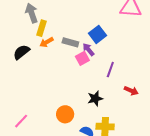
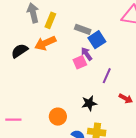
yellow rectangle: (42, 28) -> (50, 20), moved
orange arrow: (46, 42) -> (45, 43), size x1.5
gray rectangle: (70, 42) -> (83, 29), moved
pink line: (21, 121) -> (13, 120), turned 42

